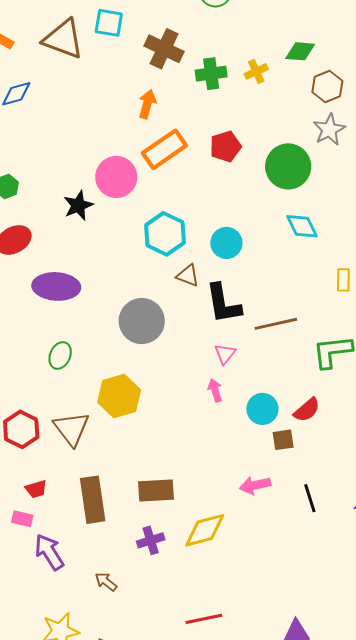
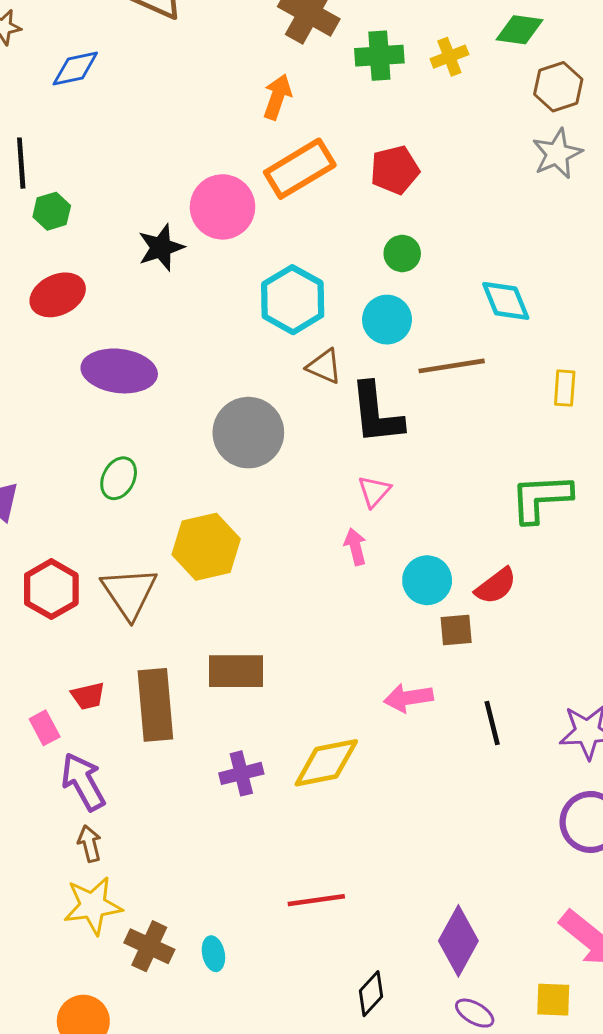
green circle: (288, 166) -> (402, 253), moved, size x0.5
brown line: (276, 324) -> (452, 366), moved
red trapezoid: (36, 489) -> (88, 696), moved
brown rectangle: (156, 490) -> (236, 671), moved
pink rectangle: (22, 519) -> (45, 728), turned 45
brown arrow: (106, 582) -> (90, 844), moved, turned 35

